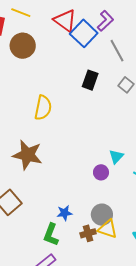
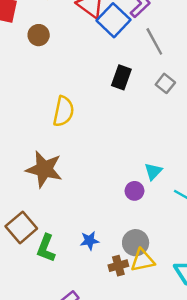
brown circle: (23, 46) -> (39, 35), size x0.7
yellow triangle: (108, 229) -> (143, 260), turned -30
green L-shape: (51, 235) -> (46, 248), moved

